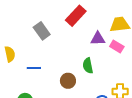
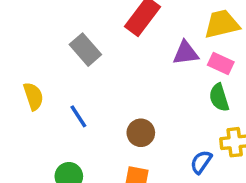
green semicircle: (88, 66) -> (219, 98), moved
blue line: (34, 68) -> (78, 116), turned 64

